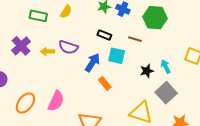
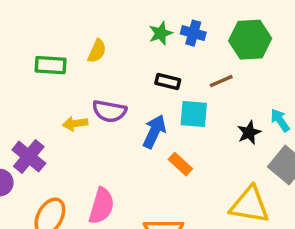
brown line: (135, 39) -> (221, 81), turned -32
purple cross: (21, 46) -> (29, 157), moved

